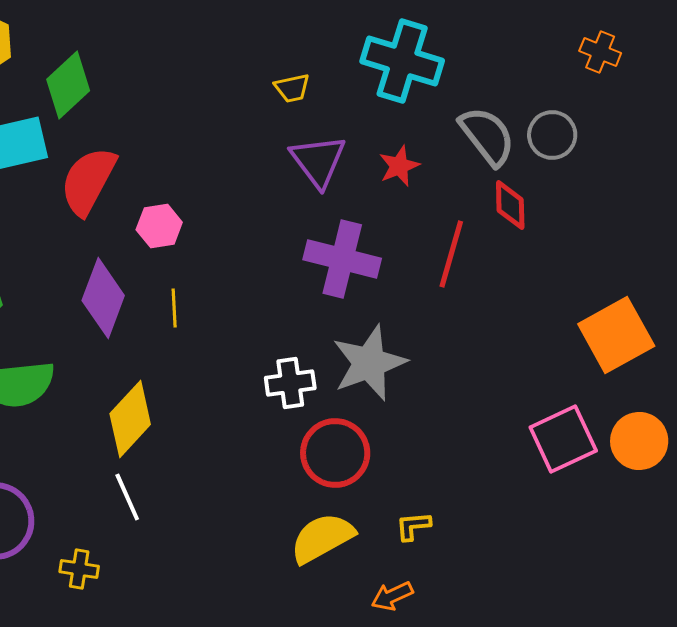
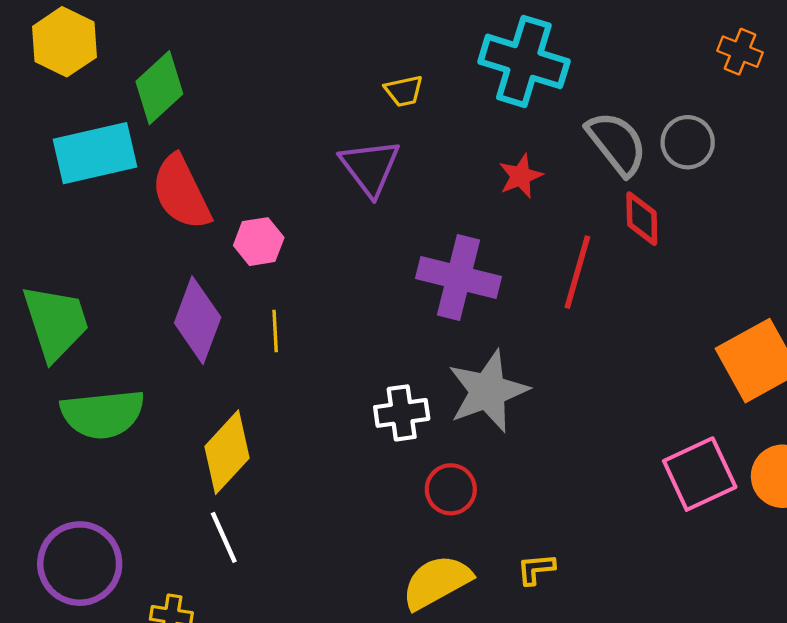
purple triangle: (318, 161) -> (370, 167), moved
red semicircle: (88, 181) -> (181, 192), turned -54
red circle: (335, 453) -> (451, 489), size x0.7

